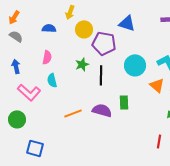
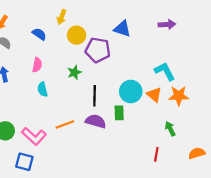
blue semicircle: (49, 28) -> (39, 34), turned 32
cyan circle: (135, 65) -> (131, 92), moved
black line: (101, 75) -> (95, 96), moved
pink L-shape: (29, 92) -> (34, 136), moved

